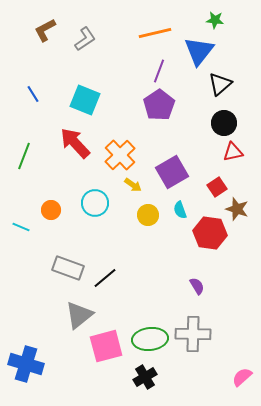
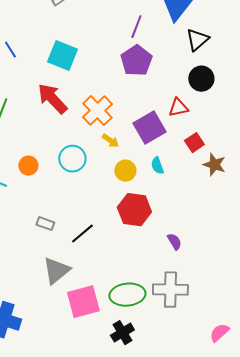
red triangle: (233, 152) -> (178, 108), moved
red hexagon: (210, 233) -> (134, 210), moved
gray rectangle: (68, 268) -> (45, 224), size x0.6

